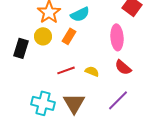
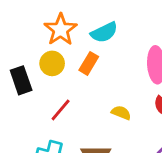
black rectangle: (21, 48) -> (21, 80), turned -36
red line: (66, 70) -> (61, 110), moved, turned -30

